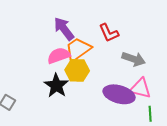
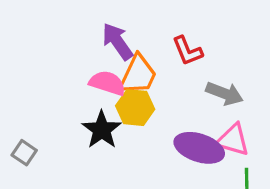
orange trapezoid: (78, 49) -> (138, 75), turned 148
pink semicircle: (59, 56) -> (107, 83), turned 35

